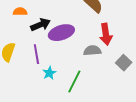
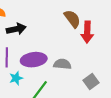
purple ellipse: (61, 33) -> (34, 60), moved
red arrow: (106, 34) -> (87, 32), moved

